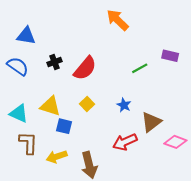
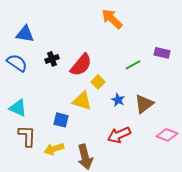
yellow square: (87, 104) -> (98, 82), moved
yellow triangle: (50, 106) -> (82, 101), moved
brown triangle: (151, 122) -> (144, 104), moved

